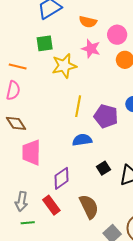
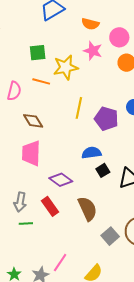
green square: (45, 43) -> (38, 53), moved
orange line: (18, 67) -> (41, 81), moved
brown diamond: (16, 123) -> (33, 121), moved
blue semicircle: (82, 140) -> (92, 153), moved
purple diamond: (62, 178) -> (61, 180), turned 70

